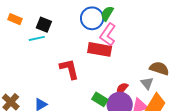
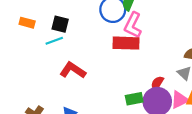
red L-shape: (69, 69) -> (73, 70), moved, turned -35
green rectangle: (100, 99) -> (134, 99), turned -35

